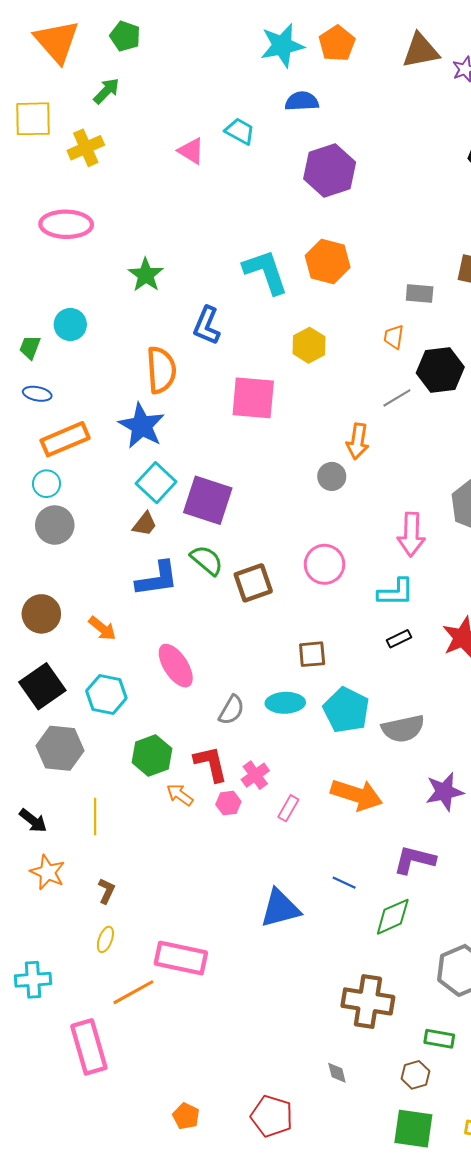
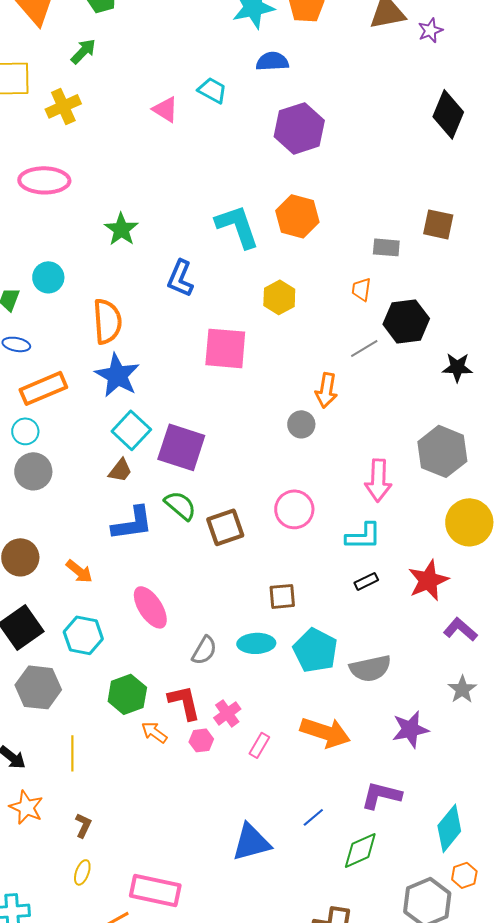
orange semicircle: (161, 370) -> (107, 321), moved
blue line: (344, 883) -> (313, 817), turned -65

